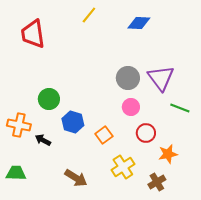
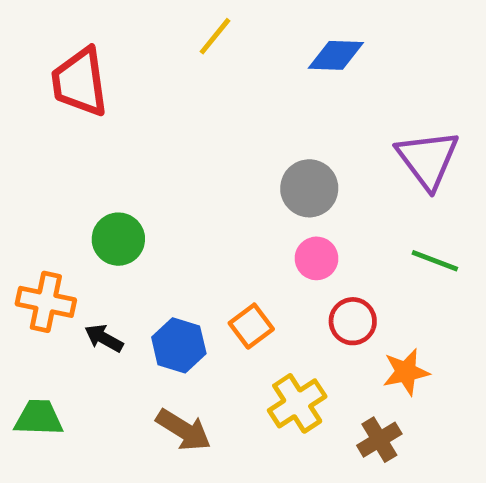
purple triangle: (161, 78) -> (428, 159), moved
blue hexagon: (73, 122) -> (179, 345), moved

